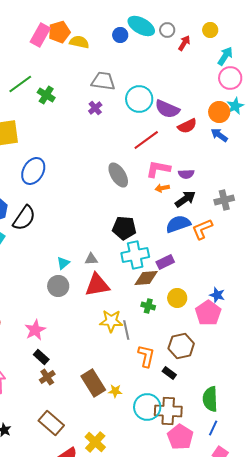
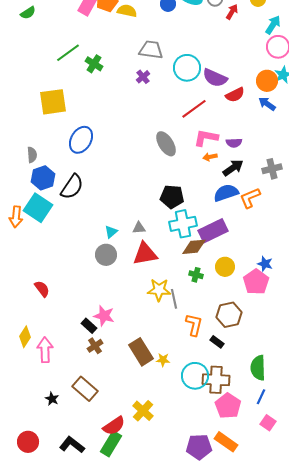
purple rectangle: (165, 262) -> (213, 231), size x1.6
pink star: (35, 330) -> (104, 316), moved, turned -30
brown rectangle: (51, 423) -> (85, 389), moved

